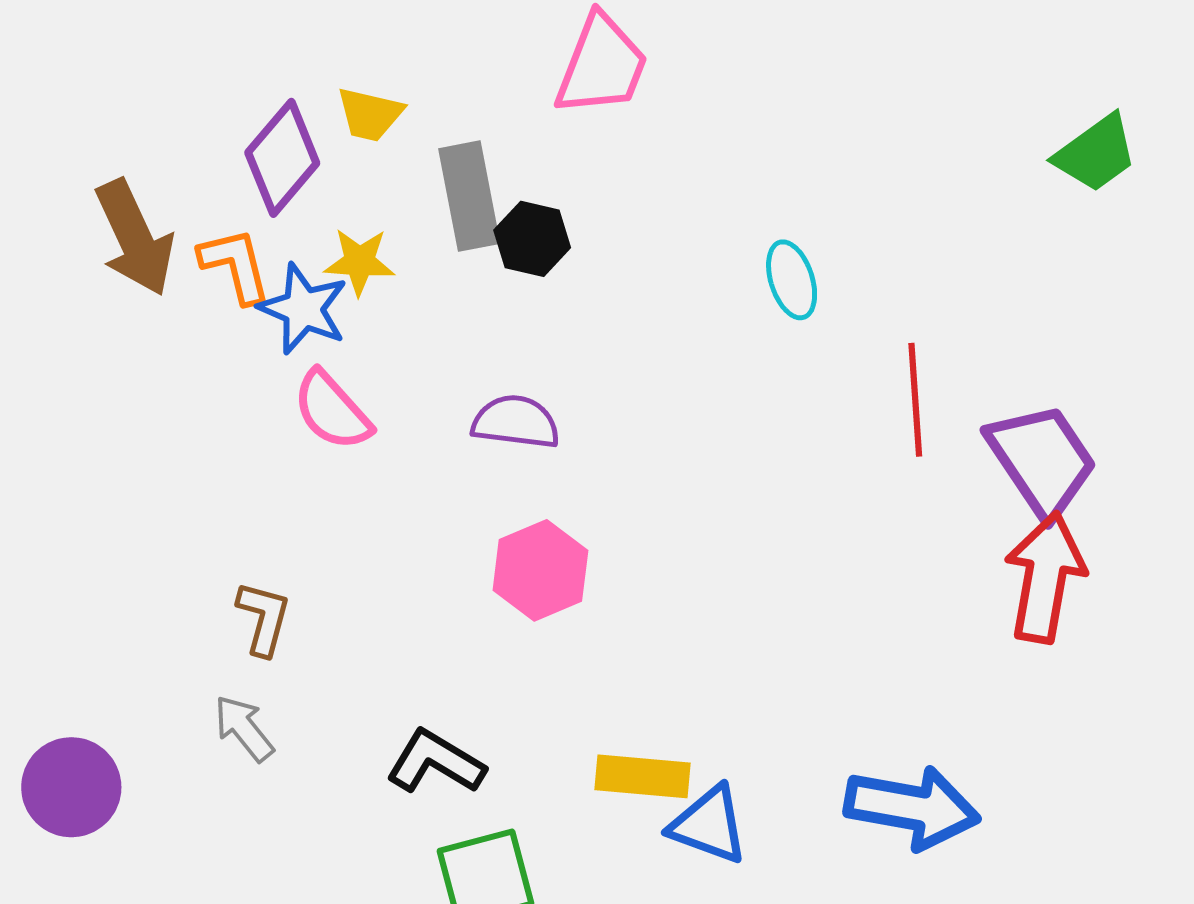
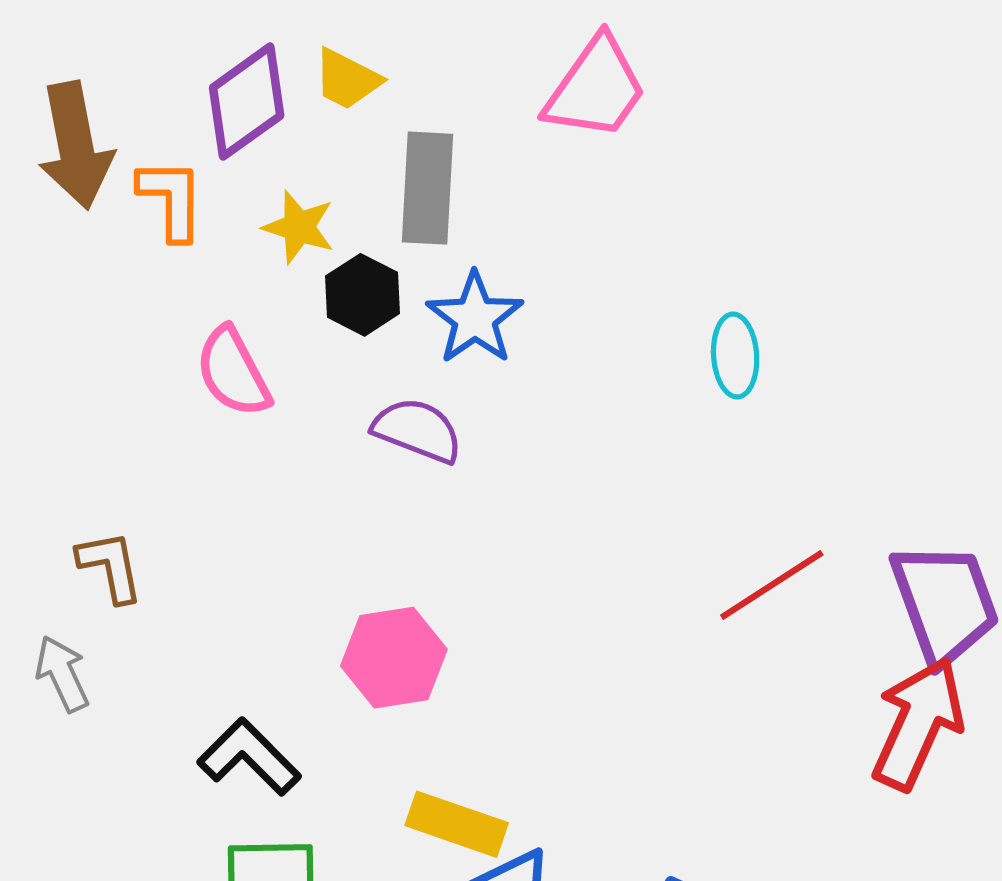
black hexagon: (532, 239) -> (363, 295), moved
blue star: (303, 309) -> (475, 318), moved
red line: (915, 400) -> (772, 585), moved, turned 47
pink hexagon: (540, 570) -> (394, 658), moved
brown L-shape: (264, 618) -> (110, 566), turned -40

